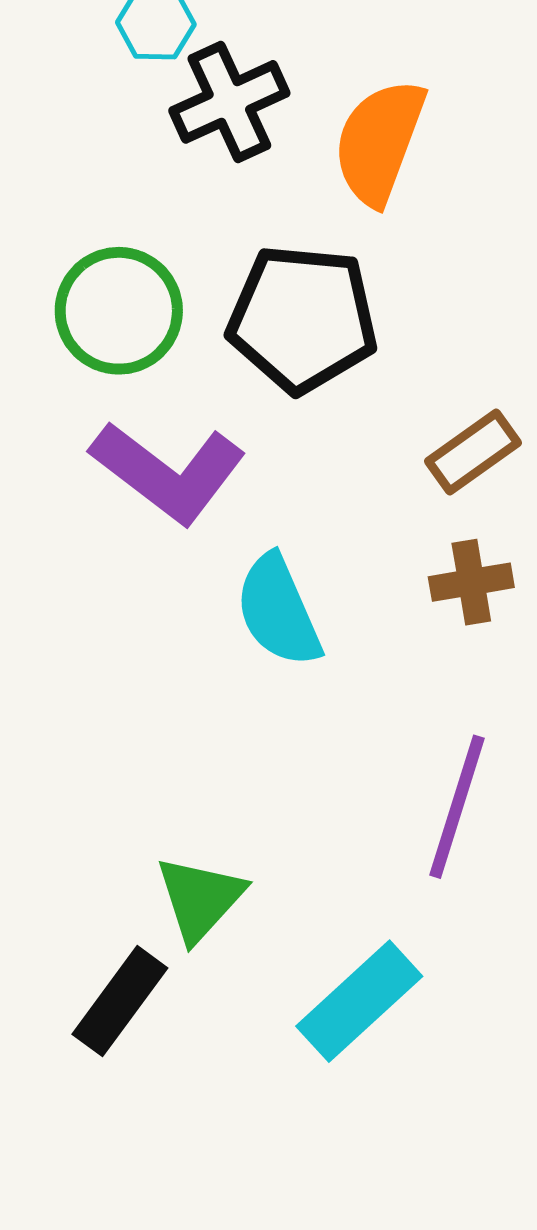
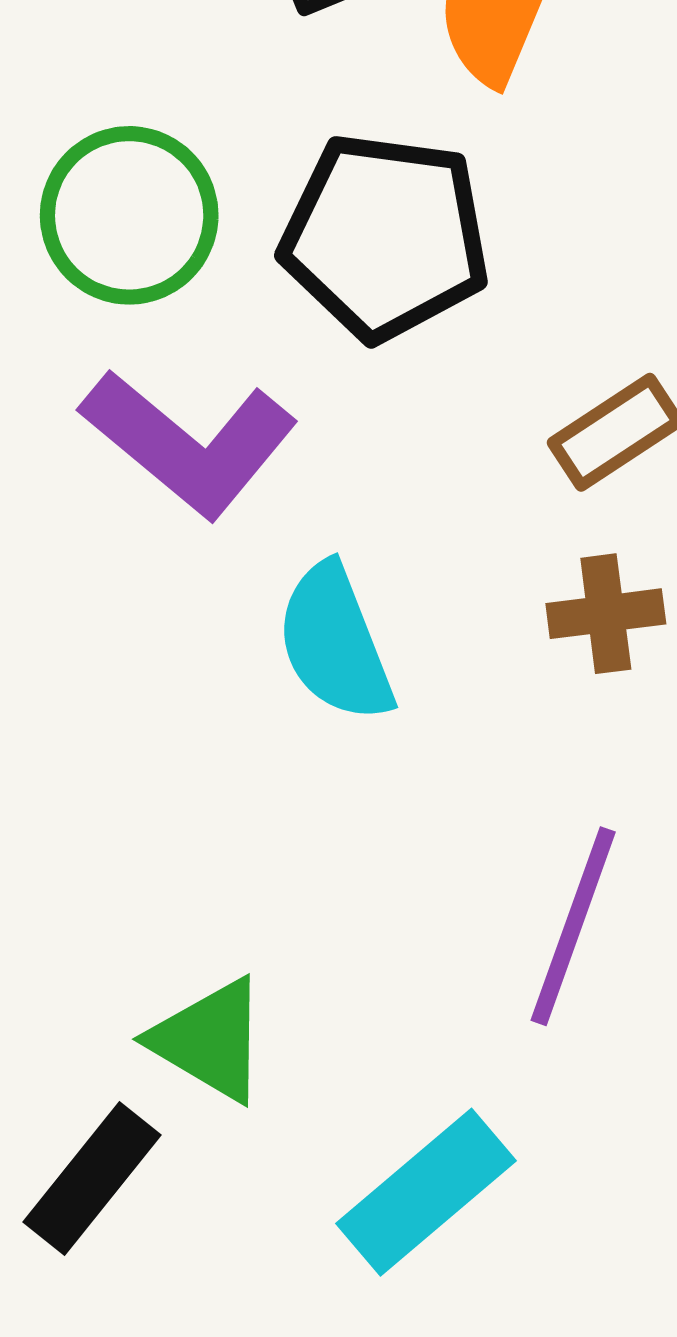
green triangle: (200, 899) -> (210, 1040), turned -44

